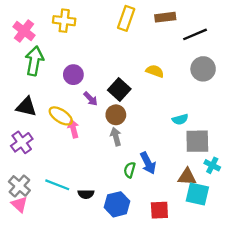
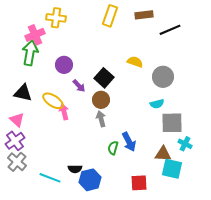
pink cross: (24, 31) -> (35, 35), moved, turned 30
gray circle: (203, 69) -> (163, 77), moved
purple cross: (22, 142) -> (15, 141), moved
cyan line: (57, 185) -> (50, 178), moved
pink triangle: (19, 204) -> (17, 120), moved
blue hexagon: (117, 204) -> (90, 180), moved

